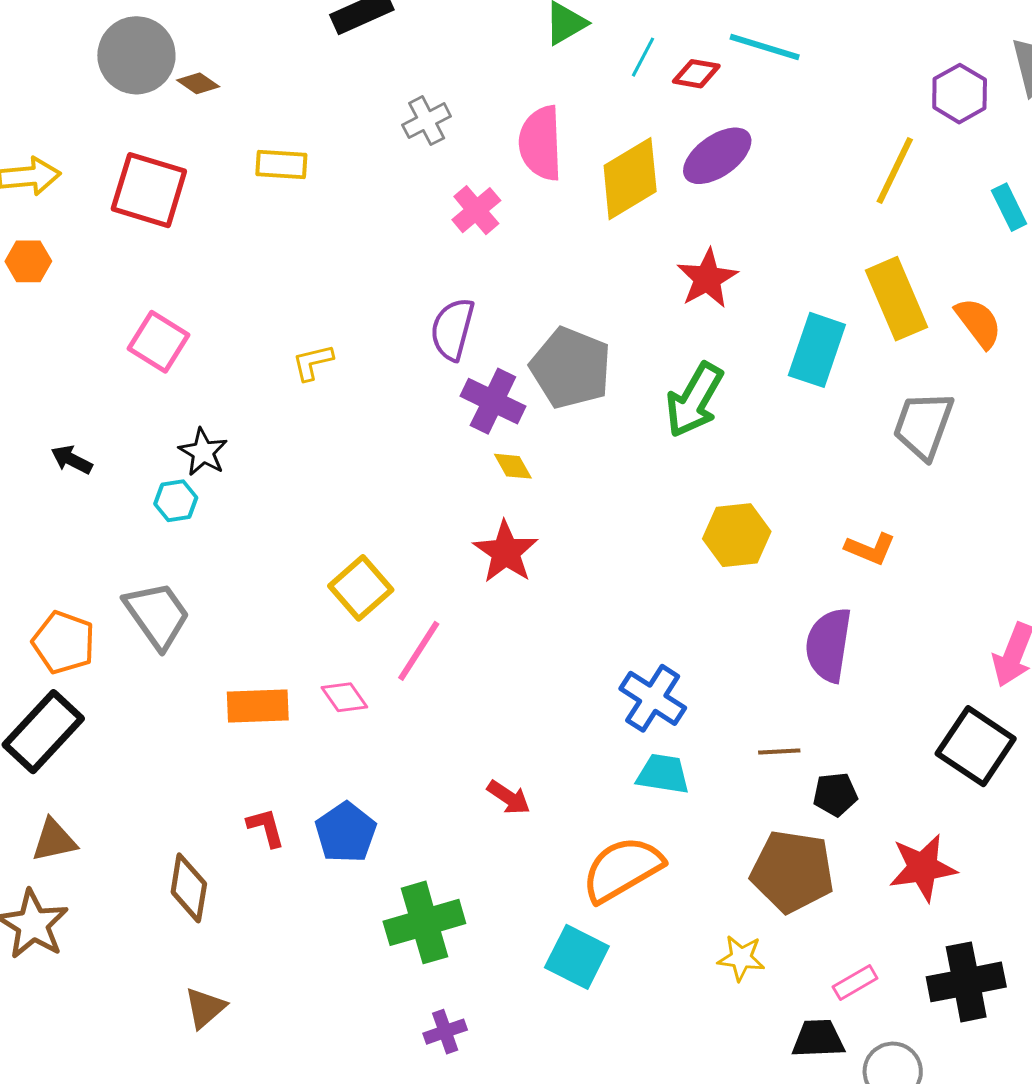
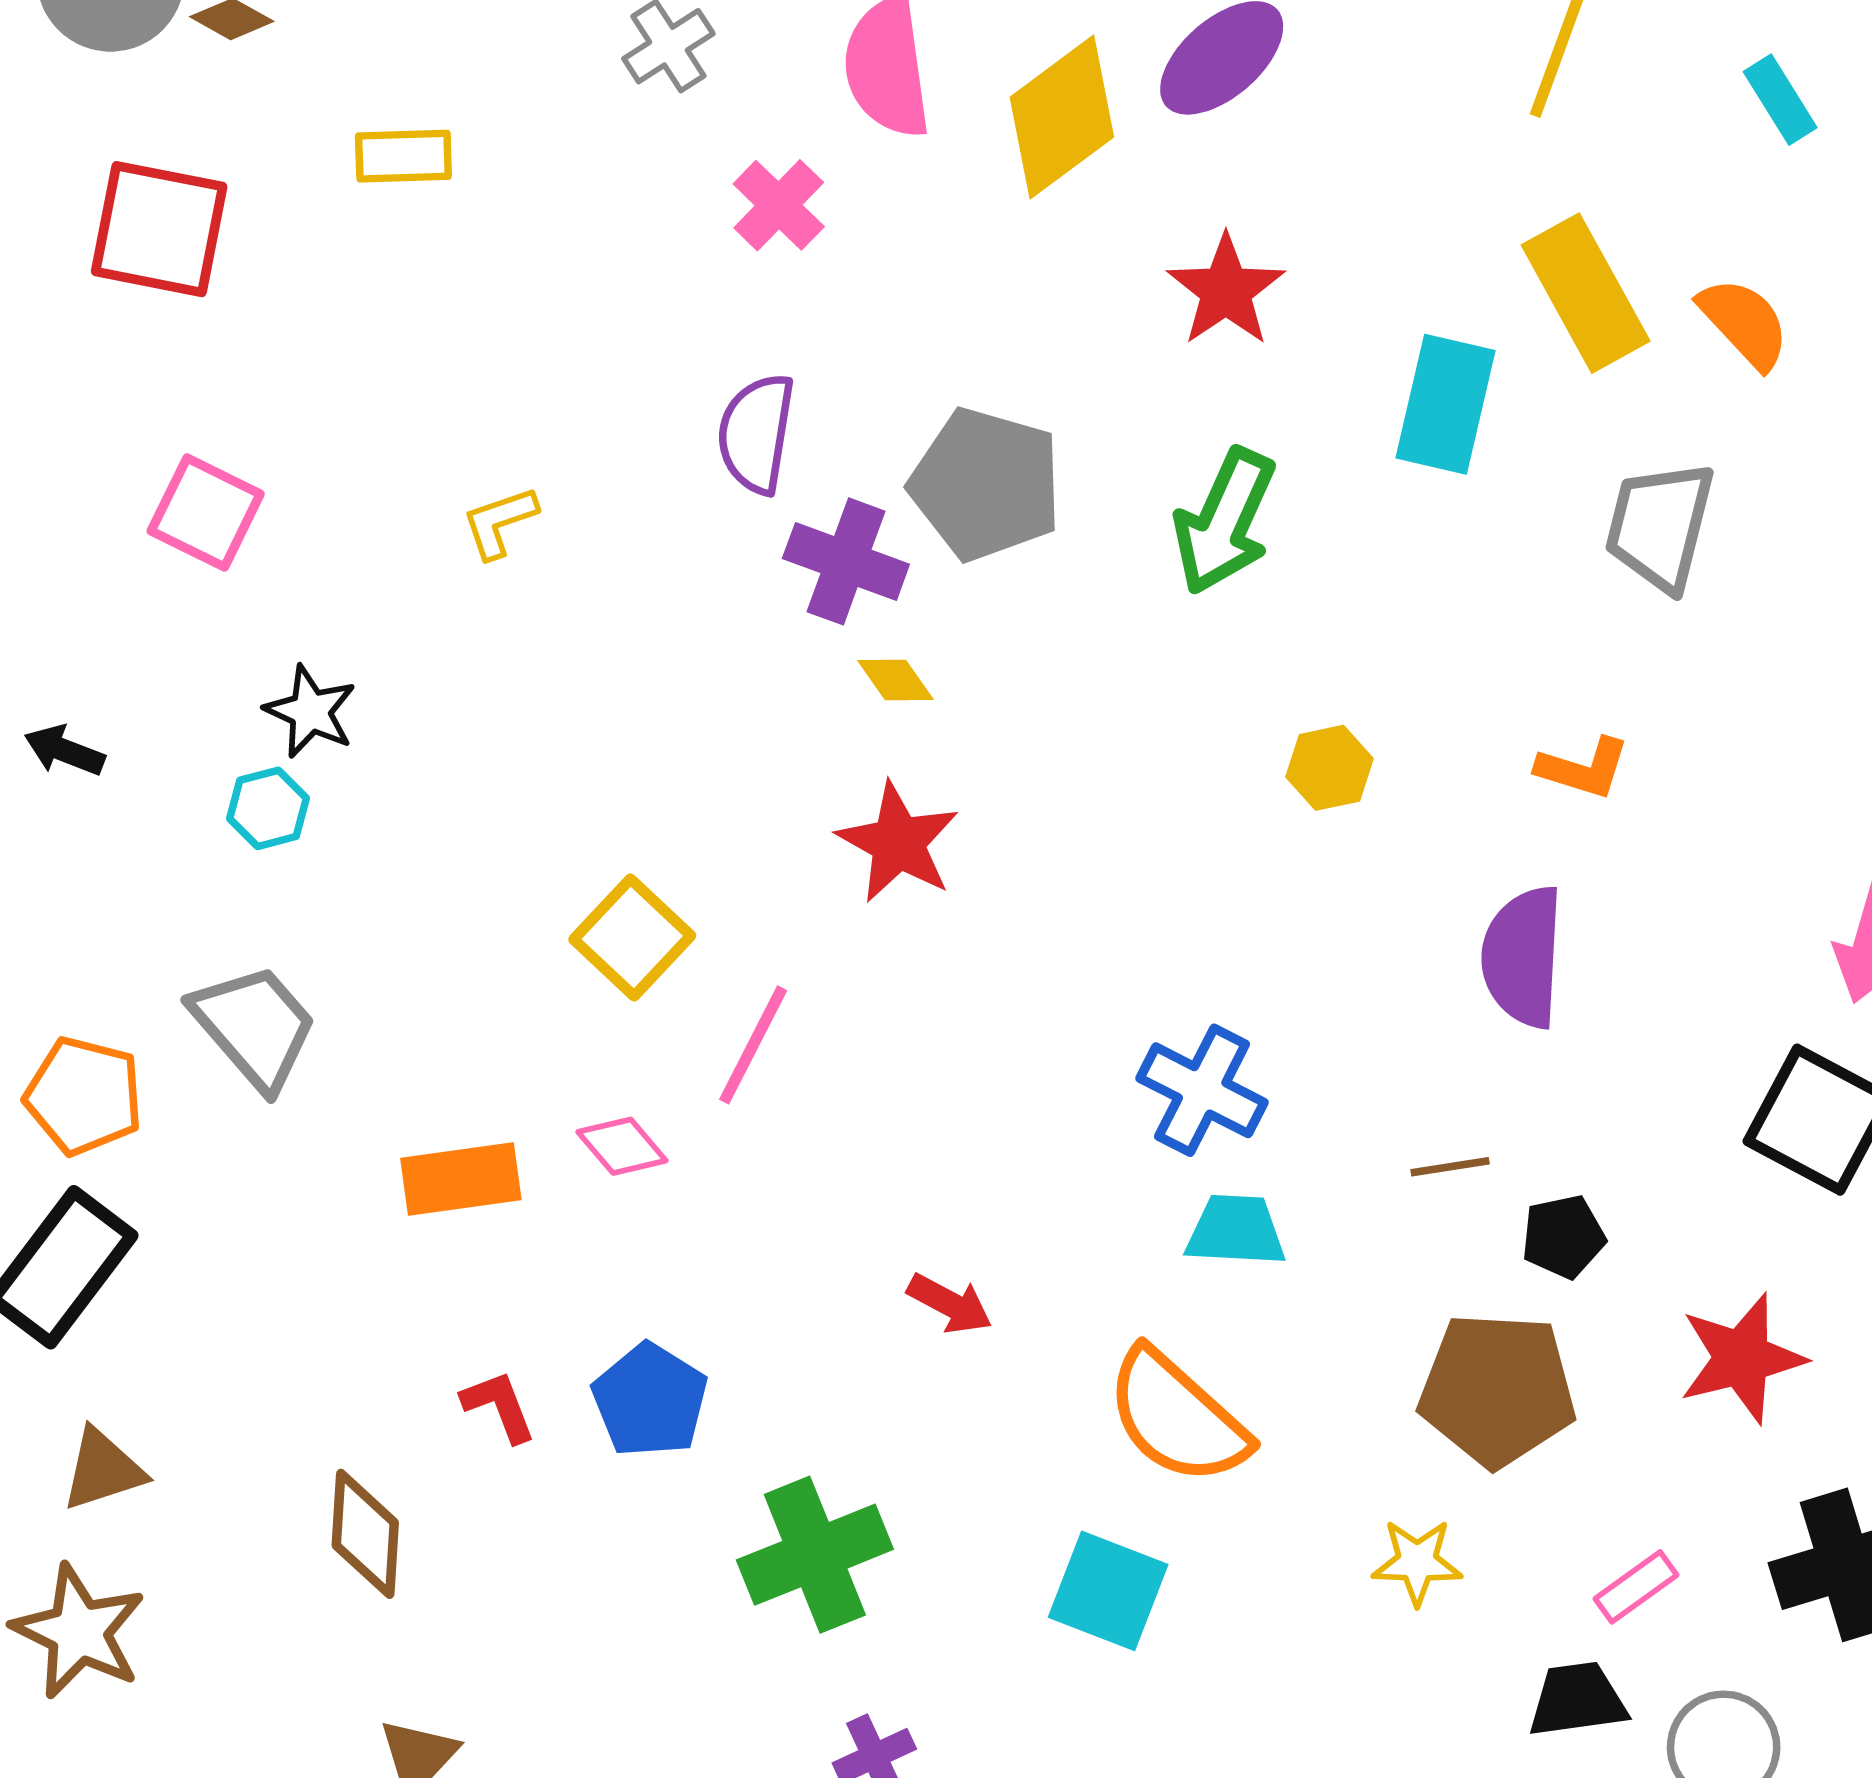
yellow hexagon: (737, 535) -> (1330, 768), size x0.7
orange semicircle: (622, 869) -> (1177, 1417), turned -102

